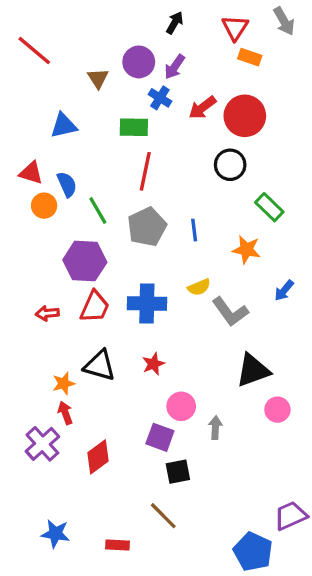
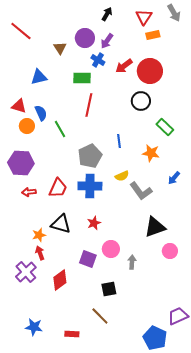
orange rectangle: (250, 57) -> (153, 35), turned -32
gray pentagon: (147, 227) -> (90, 156), moved
purple hexagon: (85, 261) -> (21, 163), moved
purple square: (160, 437) -> (88, 259), moved

